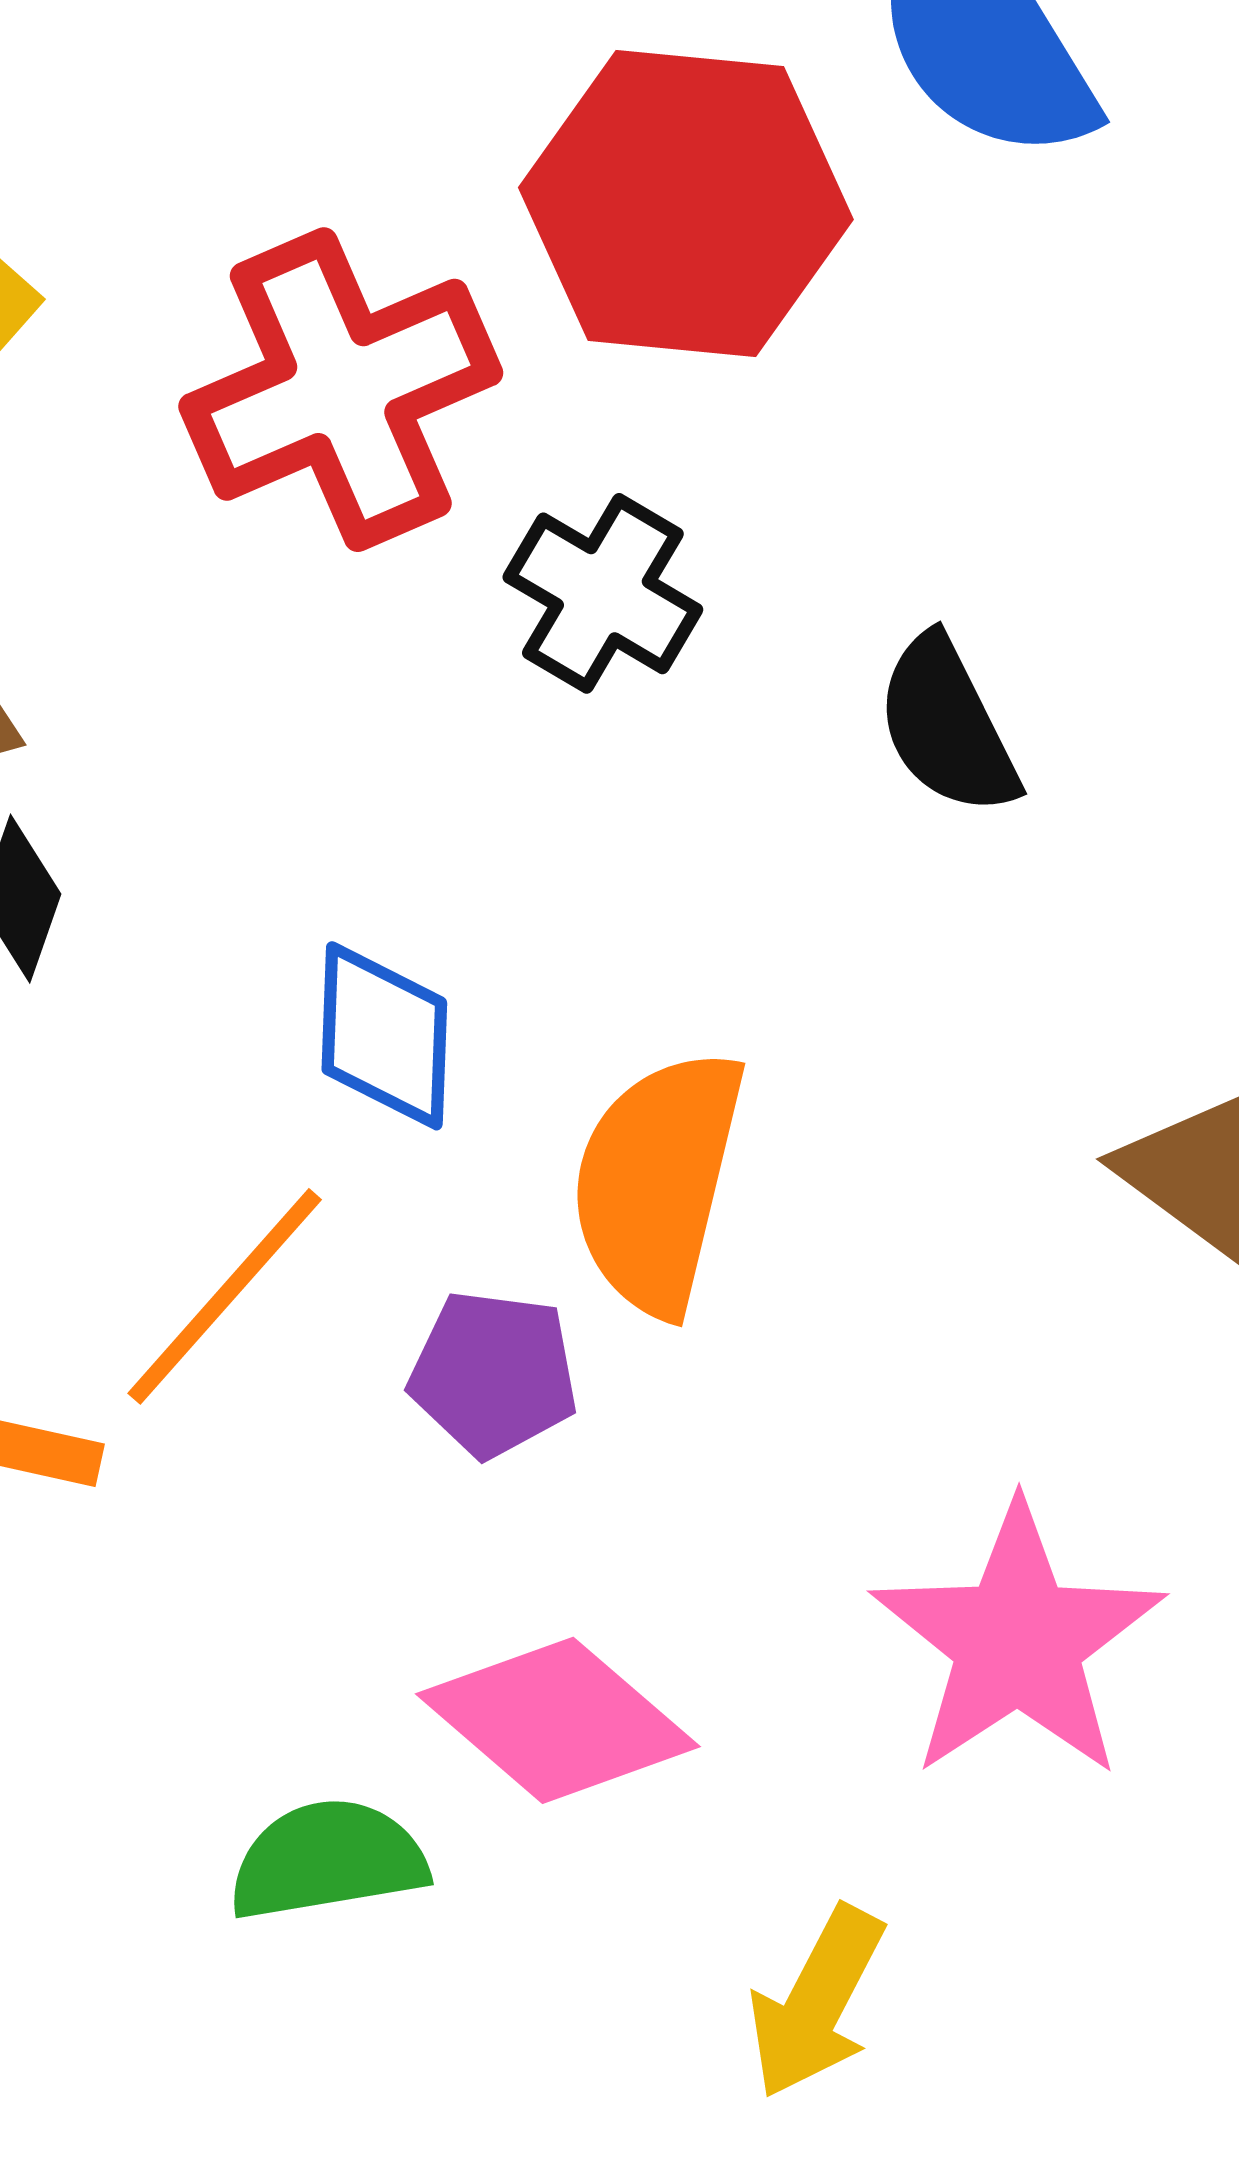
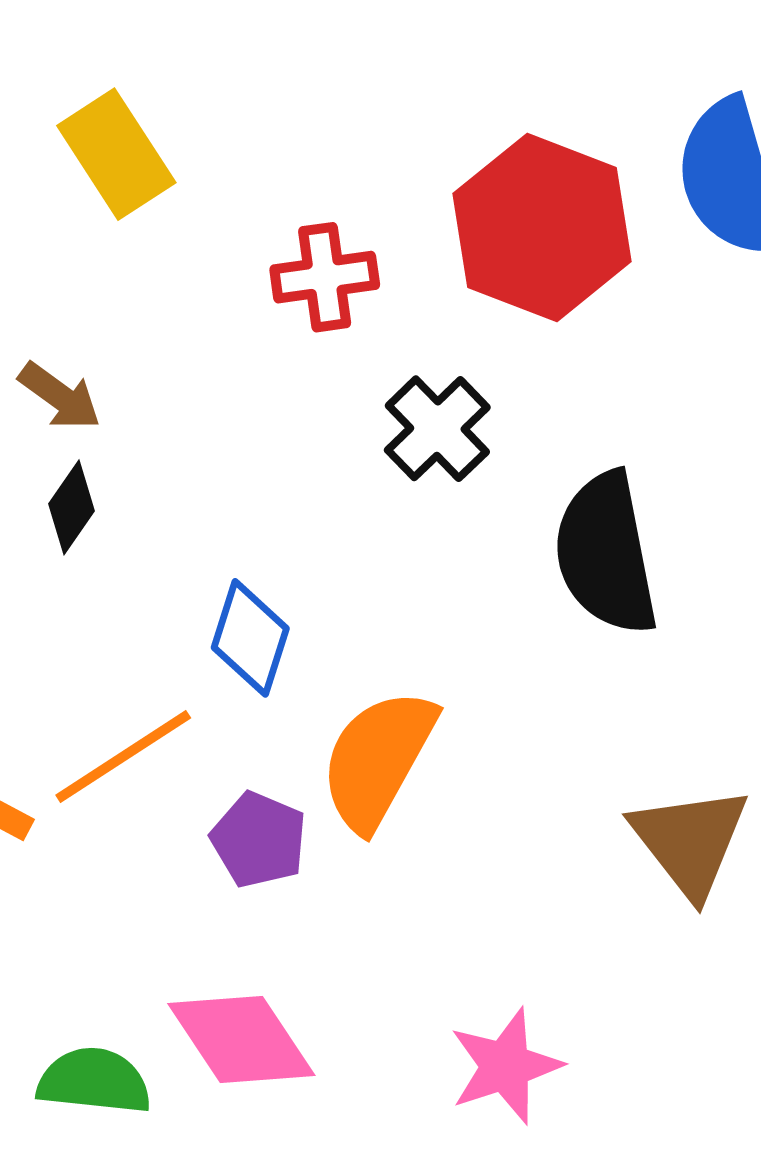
red cross: (341, 390) -> (325, 277), size x0.6
black semicircle: (947, 726) -> (606, 554), size x1.5
pink star: (1018, 1641) -> (505, 1066), size x0.7

